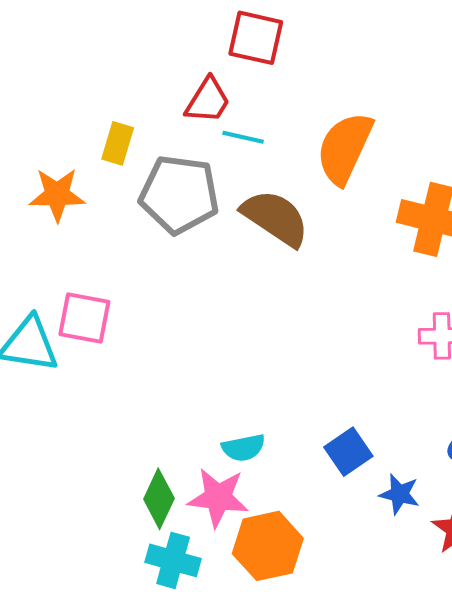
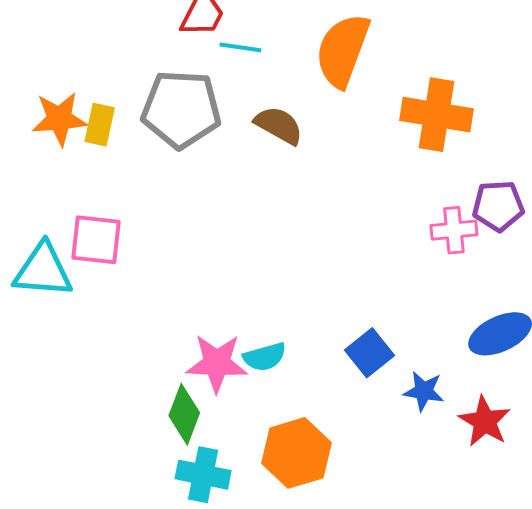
yellow rectangle: (118, 143) -> (100, 125), moved
brown semicircle: (275, 218) -> (279, 125), size x0.7
pink star: (218, 498) -> (217, 363), moved

